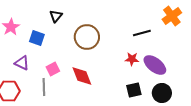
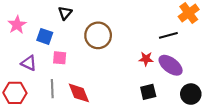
black line: (142, 33) -> (168, 35), moved
pink square: (53, 69) -> (60, 58), moved, turned 32
red diamond: (82, 76) -> (79, 93), moved
black circle: (162, 93) -> (191, 94), moved

